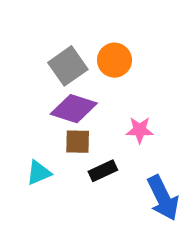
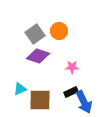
brown square: (78, 142) -> (40, 100), moved, size x1.6
black rectangle: (103, 171) -> (71, 92), moved

